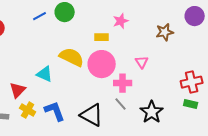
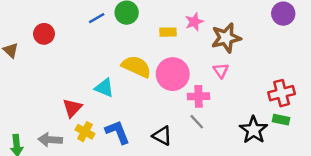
brown star: (165, 32) -> (226, 38), moved, size x1.4
yellow rectangle: (102, 37) -> (168, 32), moved
black star: (152, 112) -> (254, 130), moved
black triangle: (92, 115) -> (162, 136), size x0.7

